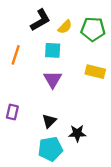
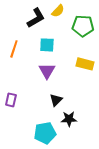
yellow semicircle: (65, 27) -> (58, 11), moved
black triangle: (49, 121) -> (56, 100), moved

